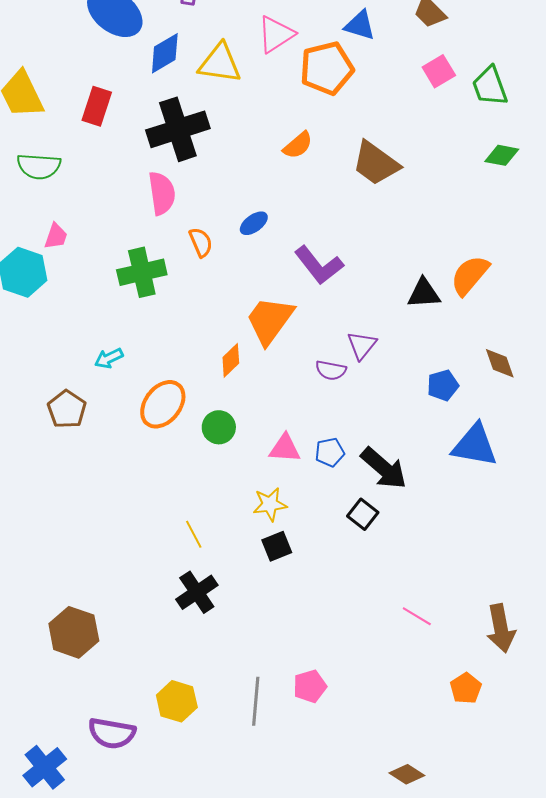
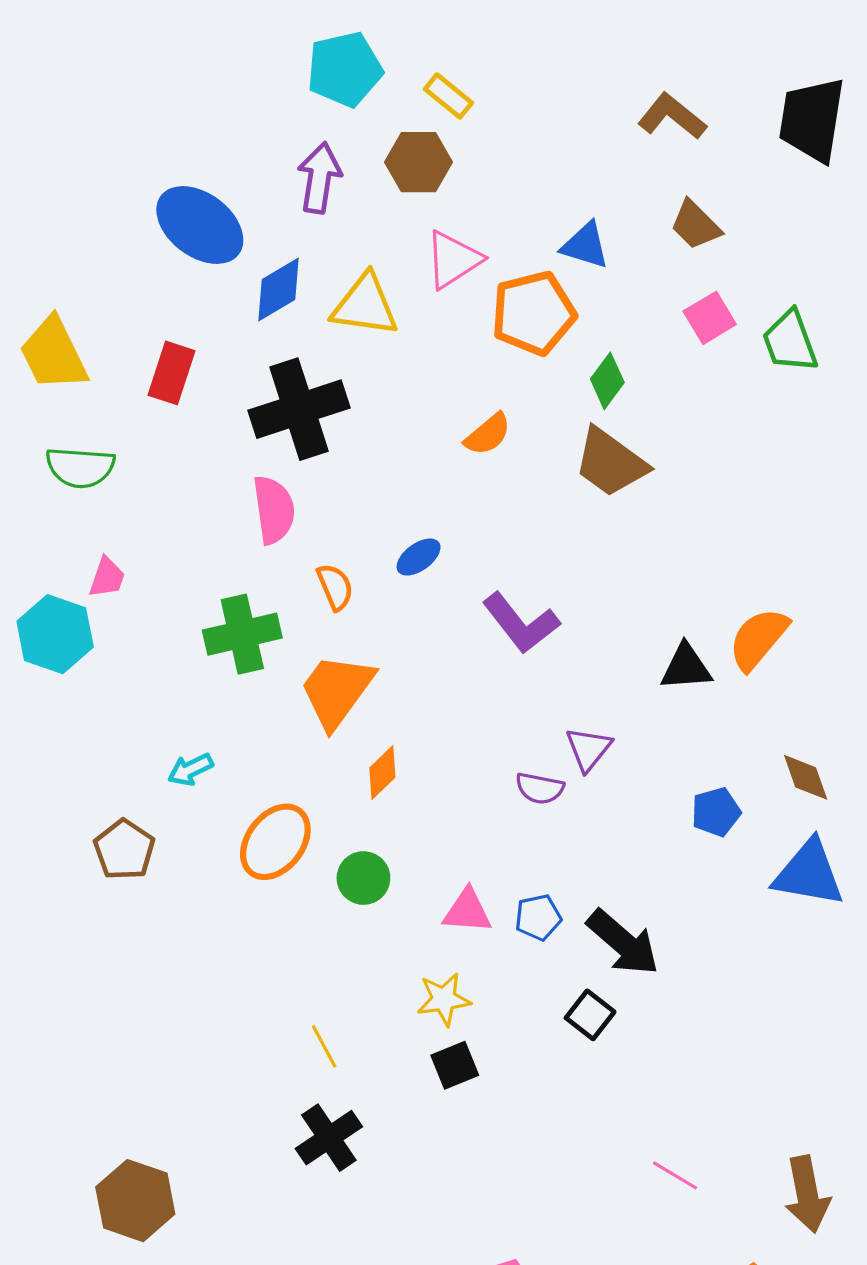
green diamond: (502, 155) -> (607, 381), moved, turned -64
orange trapezoid: (270, 320) -> (337, 691), moved
blue triangle: (475, 445) -> (809, 873), moved

